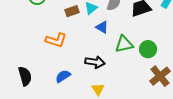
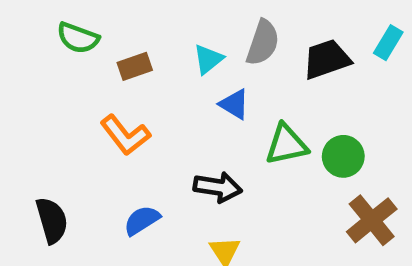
brown rectangle: (72, 11) -> (135, 66), moved
orange L-shape: (56, 40) -> (125, 135), turned 35

